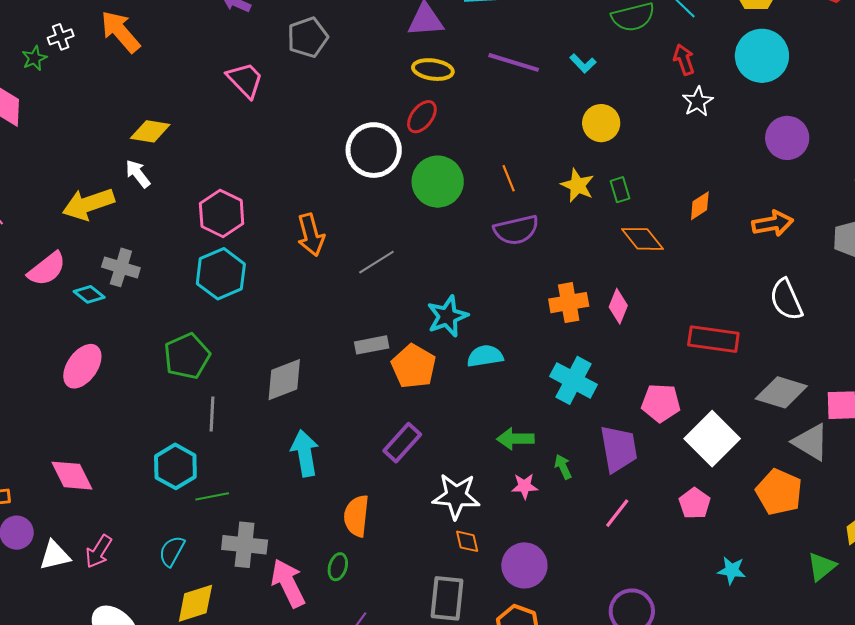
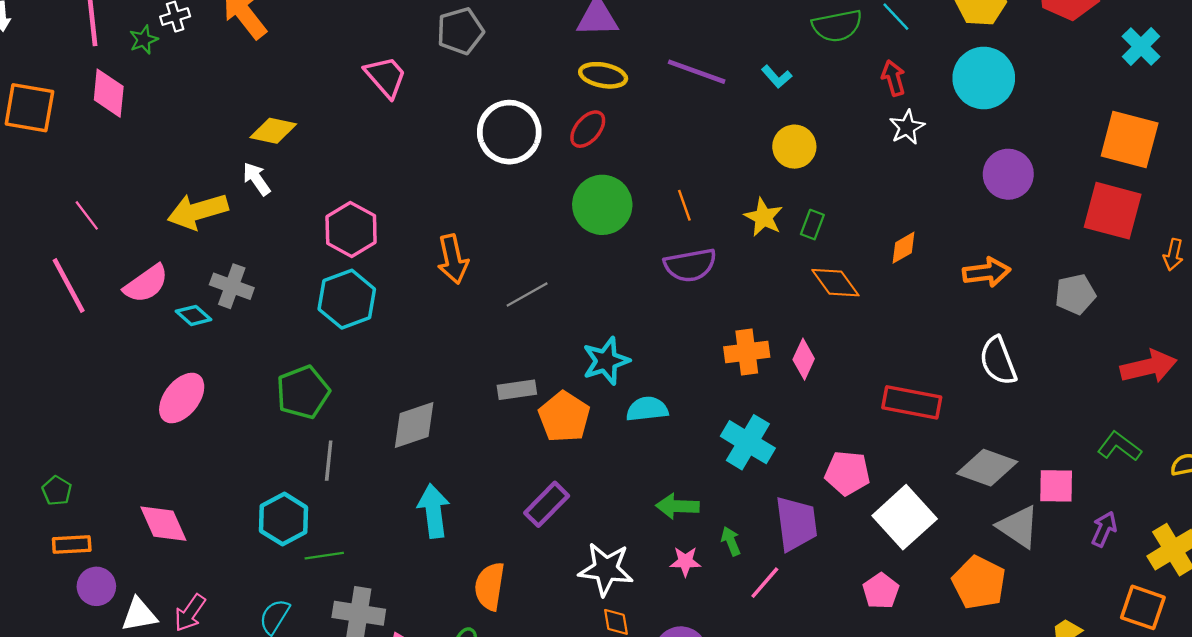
white circle: (374, 150) -> (509, 132), moved
green rectangle: (620, 190) -> (812, 225), turned 35
pink line: (617, 513) -> (765, 583), moved

